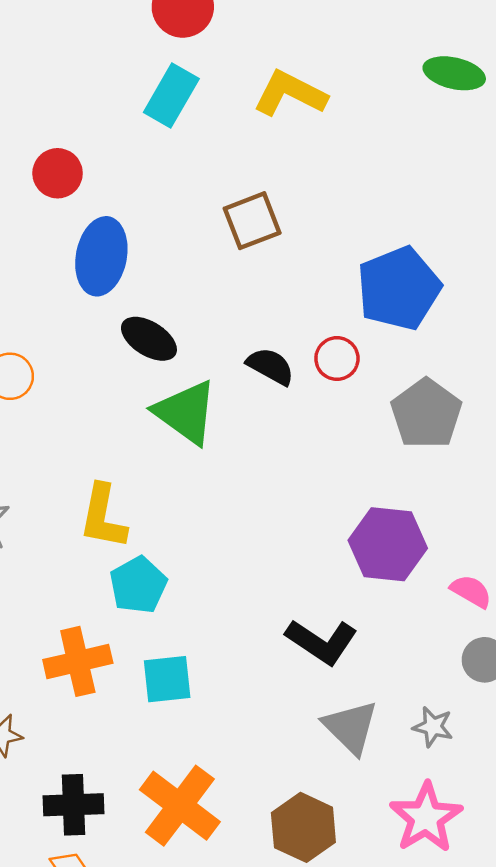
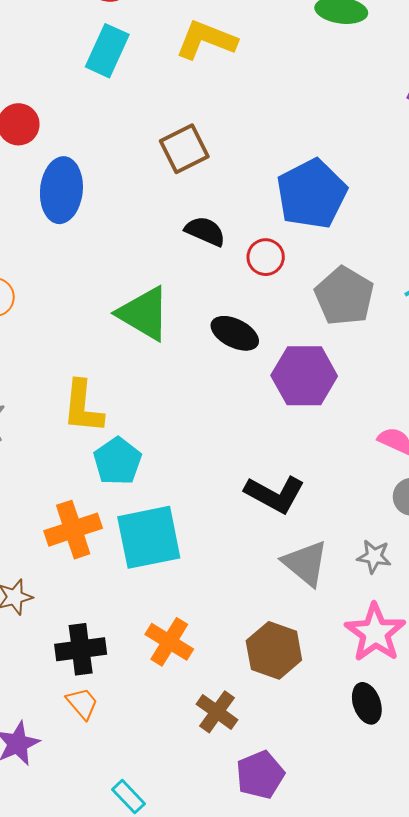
black ellipse: (149, 339) -> (235, 333), moved
black semicircle: (270, 366) -> (205, 231), moved
purple hexagon: (388, 544) -> (304, 376), moved
cyan square: (167, 679) -> (149, 537), size x1.5
orange cross: (180, 806) -> (169, 642), size x0.7

